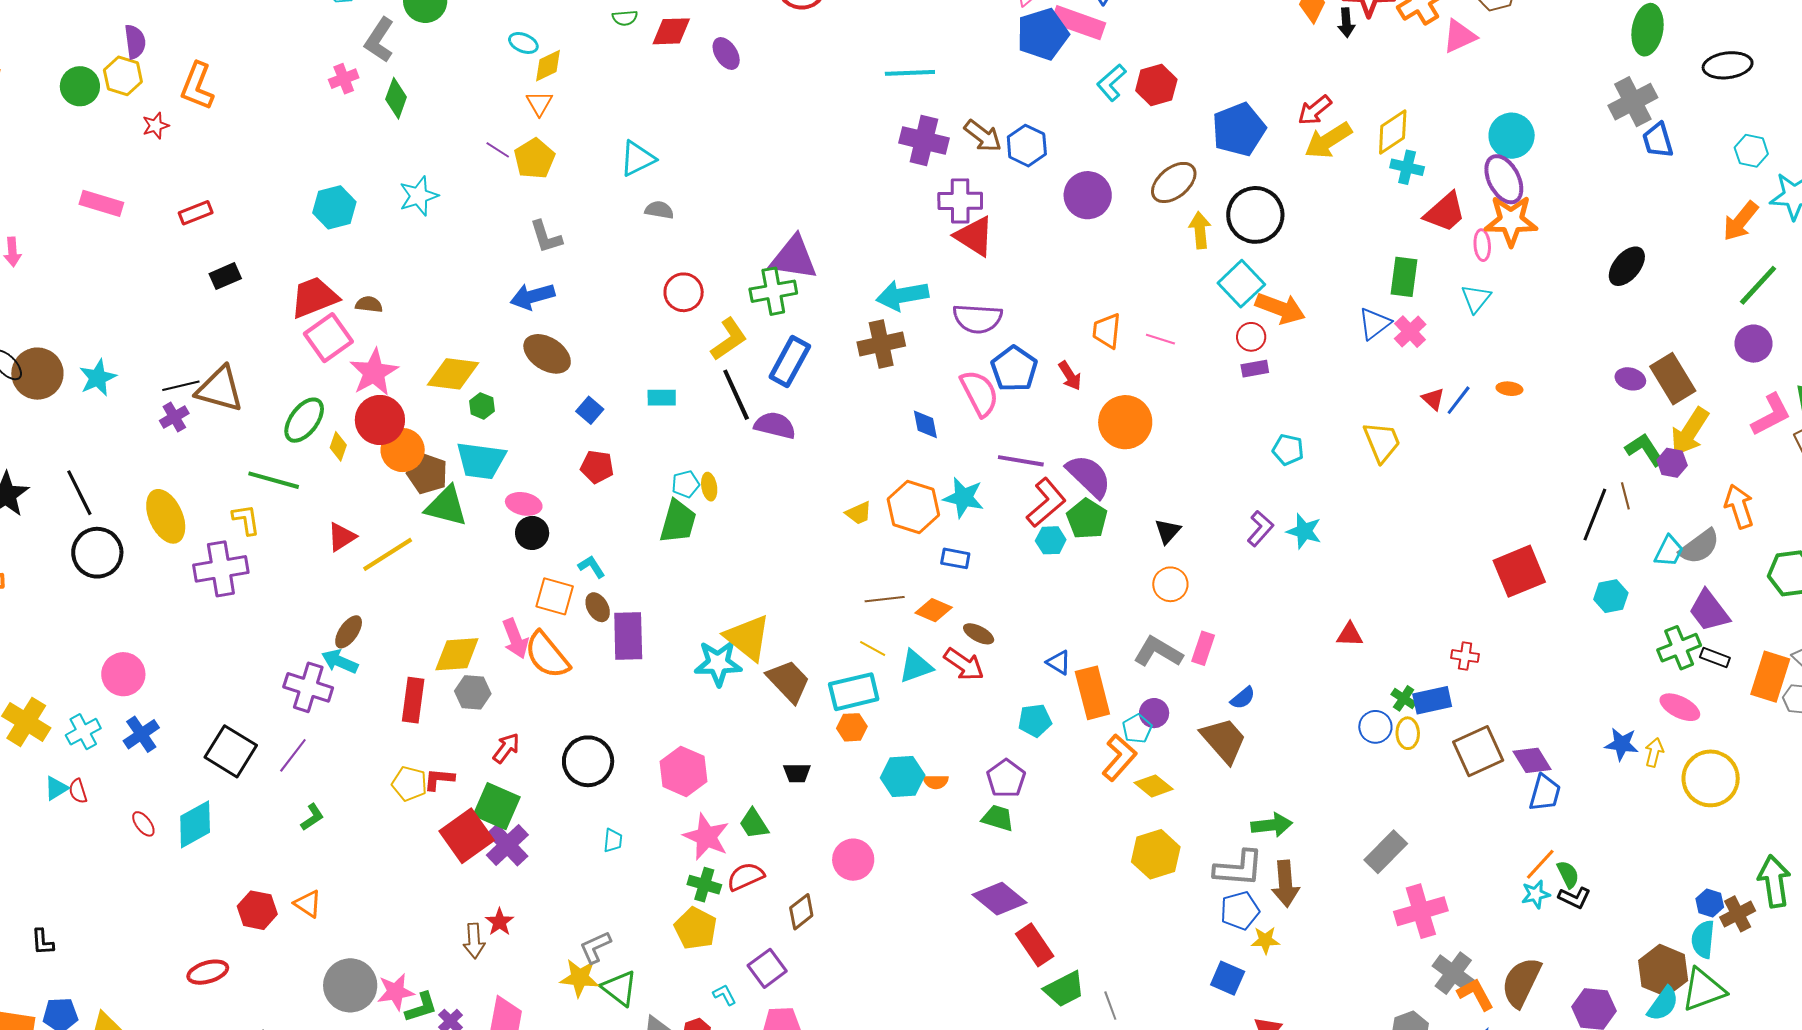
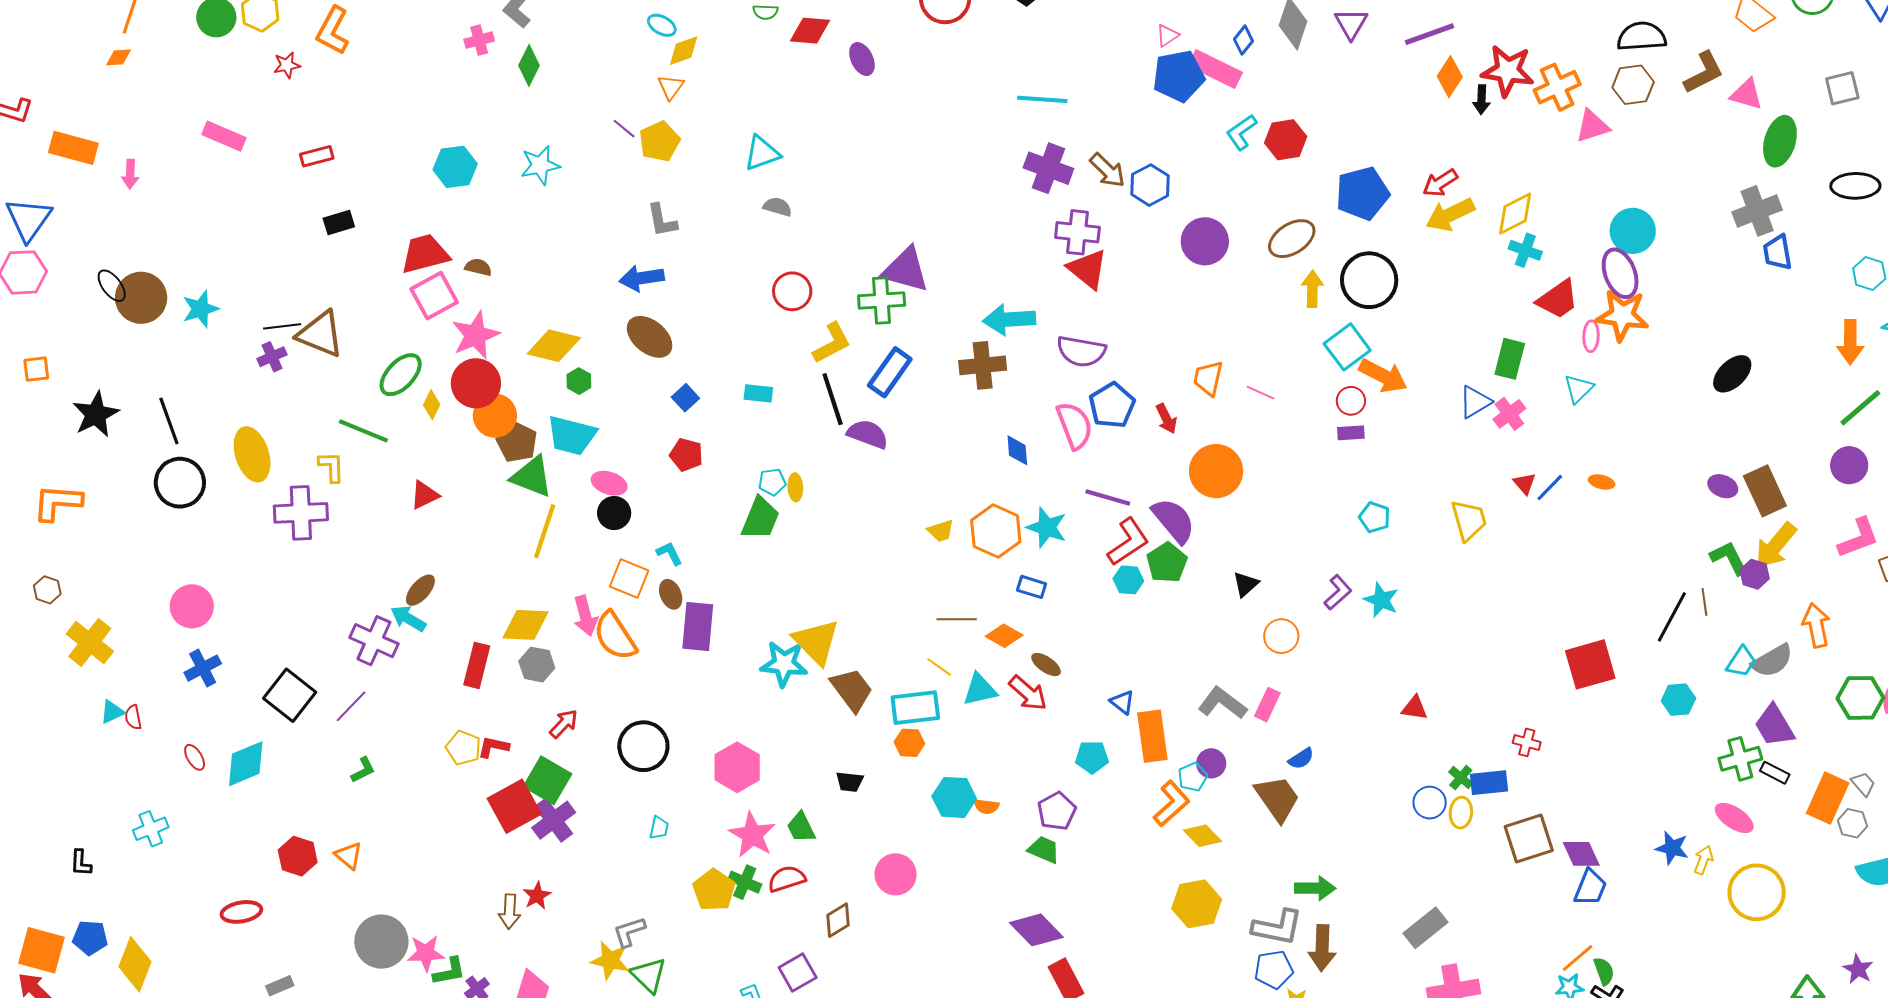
orange arrow: (1740, 221) -> (1850, 342), turned -45
yellow line: (388, 554) -> (545, 531), moved, turned -46
orange circle: (1170, 584) -> (1281, 636), moved
cyan cross: (83, 732) -> (151, 829), moved
yellow pentagon: (696, 928) -> (714, 890), moved

